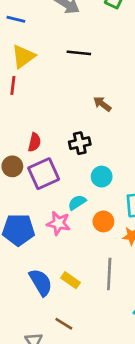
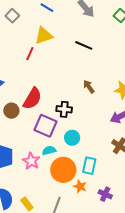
red semicircle: (34, 142) -> (32, 99), size x1.6
purple square: (44, 174) -> (46, 126), moved, turned 30
orange circle: (103, 221) -> (63, 170), size x1.6

